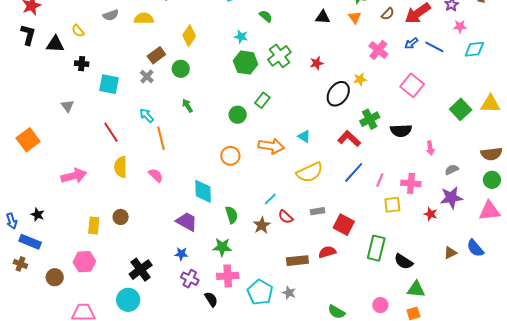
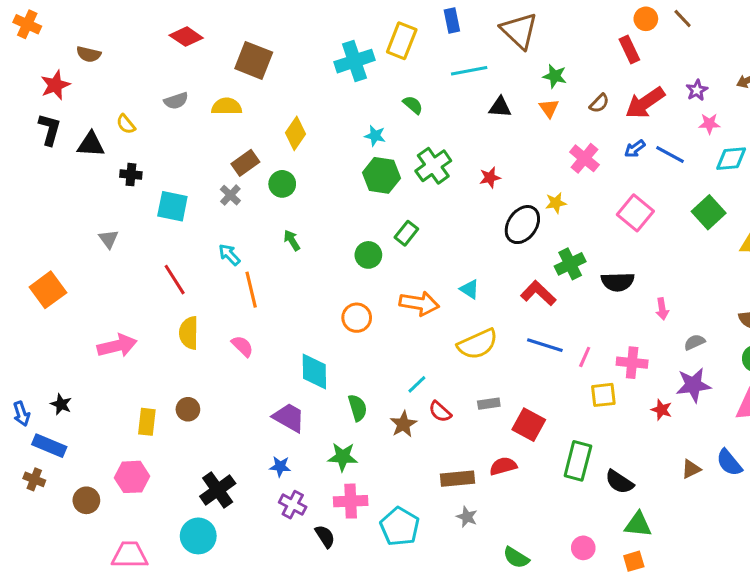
green square: (461, 109) -> (709, 212), moved
blue line: (354, 172) -> (545, 345), turned 65
gray star: (289, 293) -> (467, 517), moved

